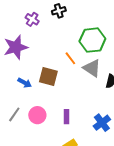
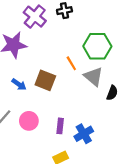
purple cross: (32, 19) -> (35, 17), size x1.5
blue cross: (102, 123) -> (84, 134), moved

